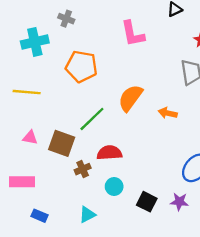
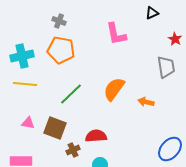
cyan cross: (35, 42) -> (22, 56), moved
orange pentagon: (81, 66) -> (61, 50), moved
green line: (92, 119) -> (71, 94), moved

